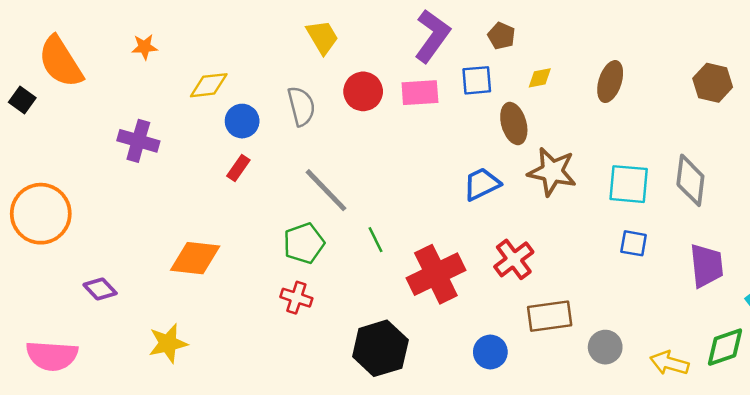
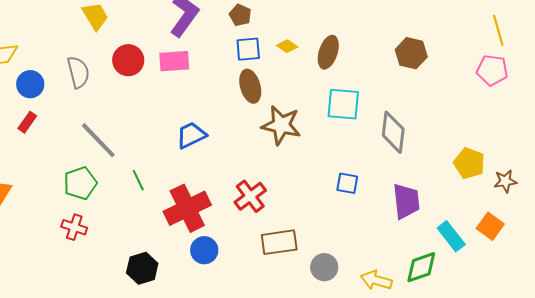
yellow diamond: (540, 78) -> (287, 46), moved, turned 45
blue square: (477, 80) -> (248, 49), moved
blue trapezoid: (482, 184) -> (191, 135), moved
cyan square: (629, 184) -> (343, 104), moved
black hexagon: (380, 348) -> (142, 268), size x0.7
blue circle: (490, 352) -> (204, 250), moved

